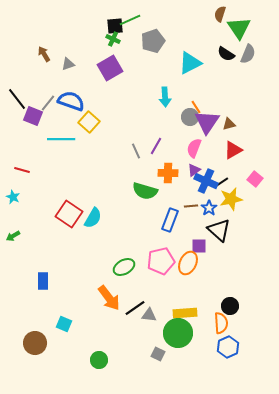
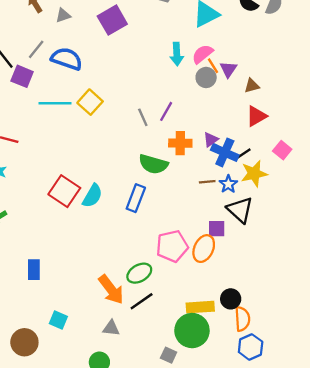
gray line: (48, 103) -> (36, 49), moved
yellow square: (89, 122) -> (90, 102), moved
purple triangle: (207, 122) -> (228, 69), moved, size x0.6
pink semicircle: (194, 148) -> (203, 54), moved, turned 30
blue rectangle: (170, 220) -> (136, 198), moved
green ellipse: (124, 267) -> (139, 273), moved
black circle: (230, 306) -> (231, 299), moved
gray triangle: (149, 315) -> (111, 328), moved

